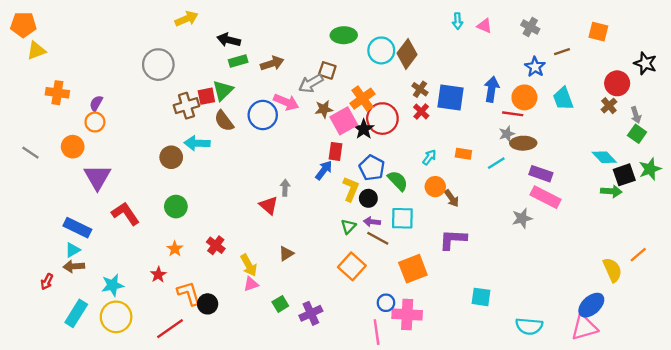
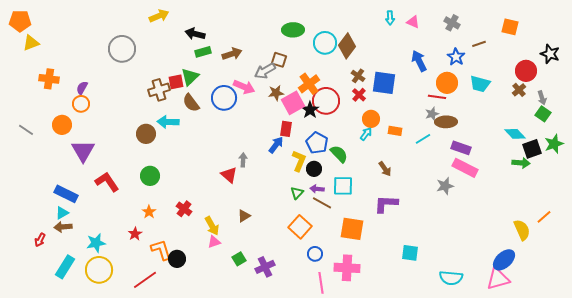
gray circle: (158, 65) -> (122, 49), moved
blue arrow: (492, 89) -> (419, 61), moved, turned -35
cyan trapezoid: (563, 99) -> (480, 84), turned -55
orange circle: (435, 187) -> (371, 119), moved
orange square: (413, 269) -> (352, 229), turned 30
blue circle: (386, 303) -> (315, 254), moved

